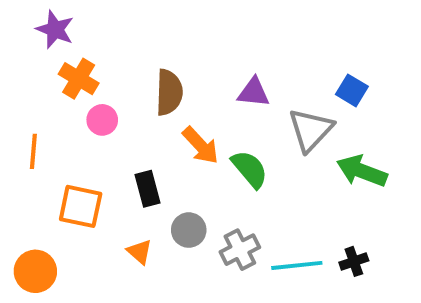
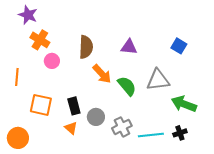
gray triangle: (311, 130) -> (158, 80), moved, turned 40
green arrow: (362, 171) -> (184, 104), moved
black rectangle: (147, 189) -> (74, 106), moved

